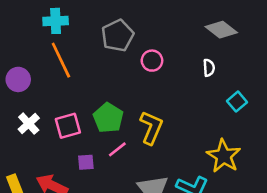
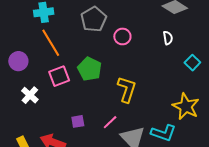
green pentagon: (108, 118) -> (90, 69), moved
pink square: (68, 126) -> (59, 76), moved
pink line: (117, 149) -> (110, 122), moved

